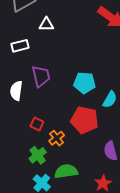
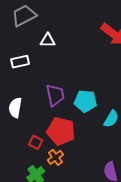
purple trapezoid: (41, 76) -> (55, 95), moved
red pentagon: (85, 120) -> (61, 131), moved

